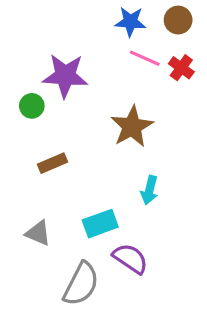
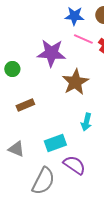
purple star: (65, 76) -> (51, 53), moved

